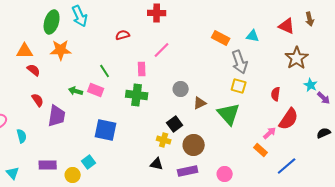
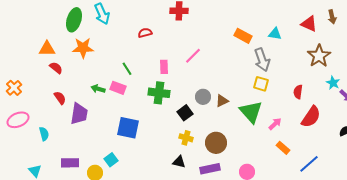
pink line: (162, 50) -> (193, 56), moved
gray circle: (181, 89) -> (203, 97), moved
black square: (175, 124) -> (185, 113), moved
pink arrow: (270, 133) -> (275, 124), moved

